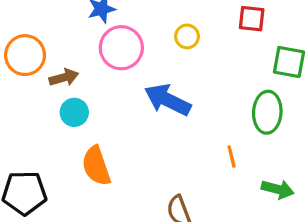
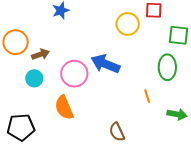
yellow circle: (187, 36) -> (128, 24), moved, size x1.5
pink circle: (121, 48) -> (74, 74), moved
cyan circle: (74, 112) -> (34, 78), moved

